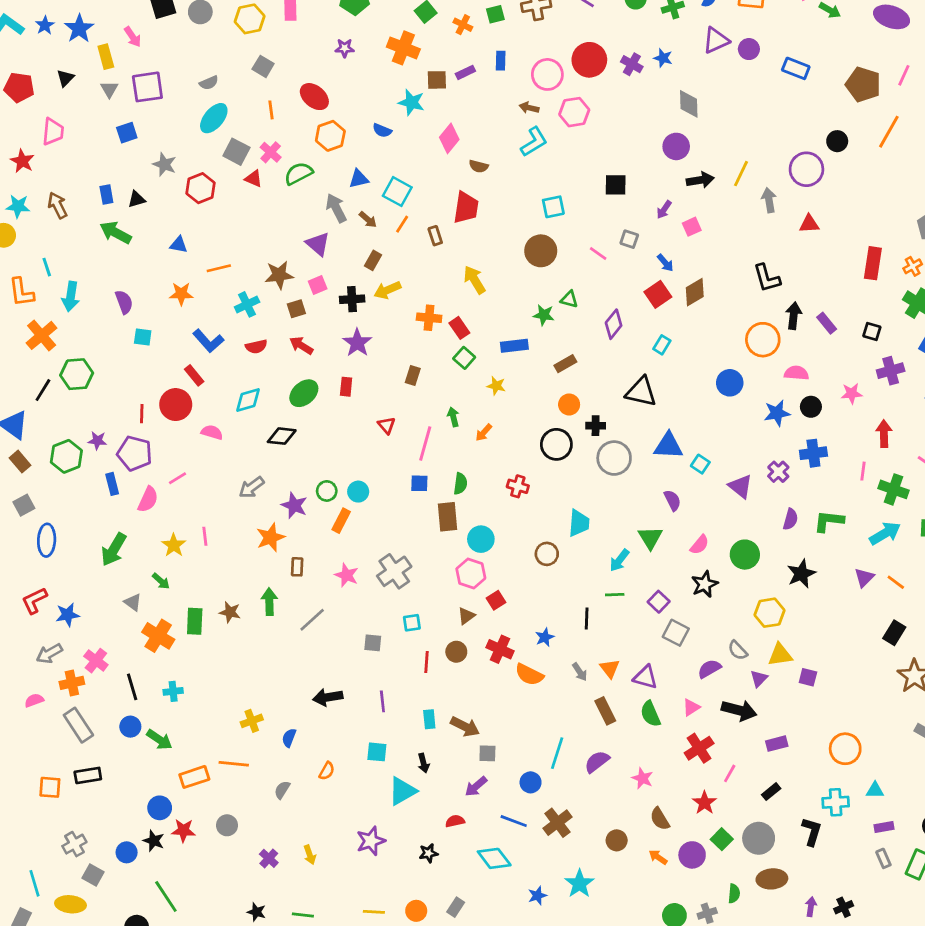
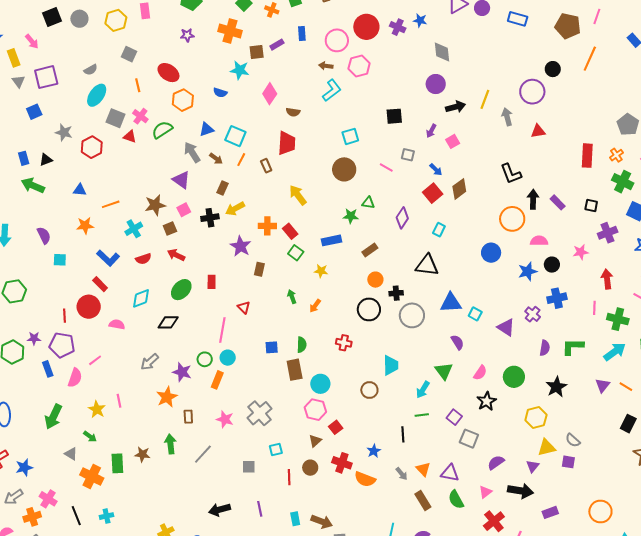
purple star: (357, 343) -> (241, 246), moved
pink line: (425, 444) -> (222, 330), moved
gray semicircle: (738, 650) -> (573, 440), moved

